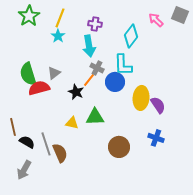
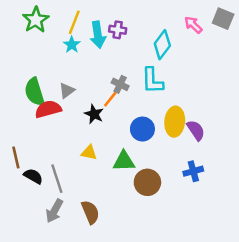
cyan arrow: (89, 46) -> (98, 35), moved
blue circle: (115, 82) -> (142, 129), moved
green triangle: (95, 117) -> (124, 161), moved
blue cross: (156, 138) -> (193, 171), turned -35
brown semicircle: (60, 153) -> (90, 212), moved
gray arrow: (24, 170) -> (54, 211), moved

